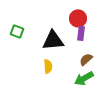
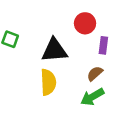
purple rectangle: (81, 33) -> (103, 45), moved
yellow semicircle: (48, 66) -> (48, 82), size x1.5

